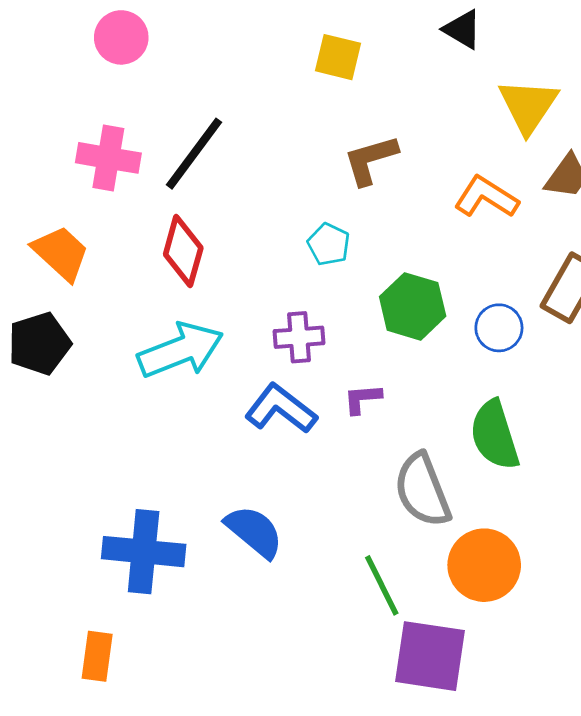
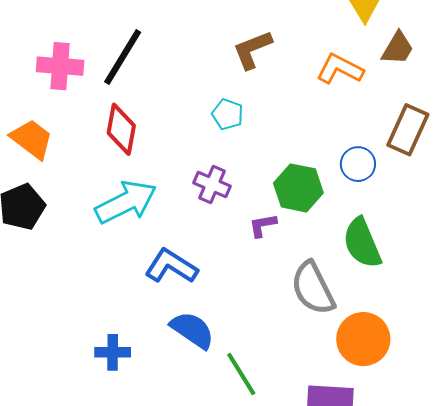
green hexagon: (413, 306) -> (298, 188), moved
purple cross: (299, 337) -> (212, 185), turned 33
blue L-shape: (281, 409) -> (171, 266), moved
blue cross: (144, 552) -> (113, 352), size x0.6
green line: (382, 585) -> (241, 374), moved

